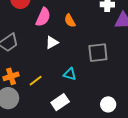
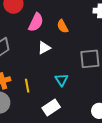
cyan triangle: (70, 74) -> (61, 80), turned 40
yellow line: (36, 81) -> (27, 86), turned -64

